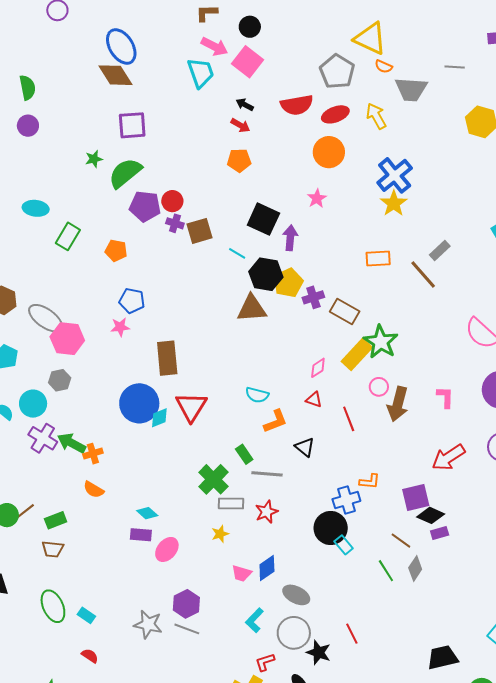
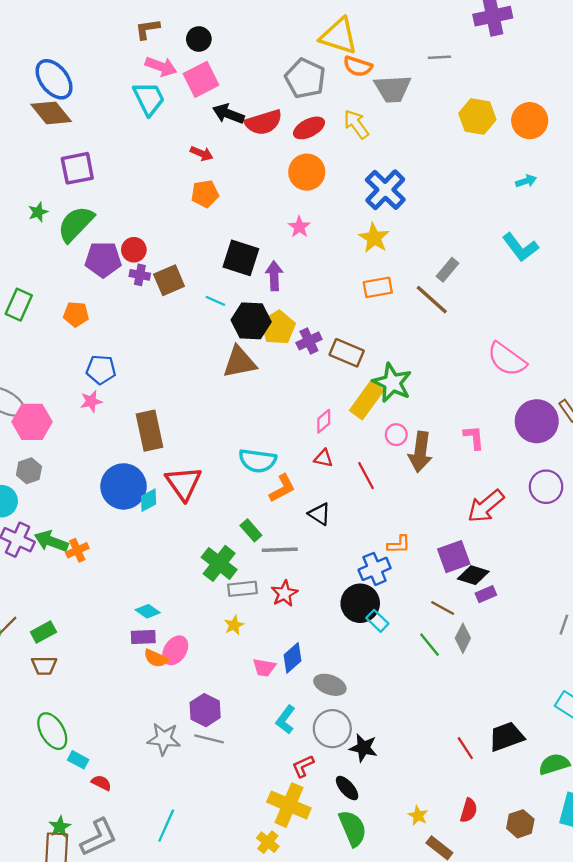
pink square: (248, 62) -> (201, 79), turned 32
orange semicircle: (384, 66) -> (358, 66), size x1.4
black arrow: (245, 105) -> (228, 114), moved, size x1.5
yellow star: (394, 203) -> (374, 238), moved
cyan semicircle: (257, 395) -> (258, 461), size x1.4
orange semicircle: (94, 490) -> (156, 658), moved
cyan rectangle: (86, 615) -> (78, 760), moved
red line: (352, 634) -> (465, 748), moved

